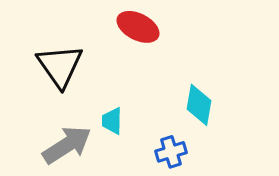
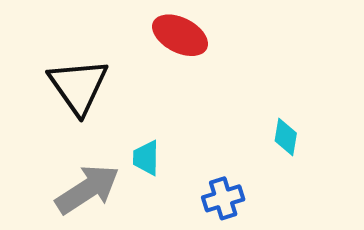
cyan diamond: (199, 105) -> (286, 137), moved, size x0.7

